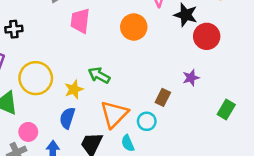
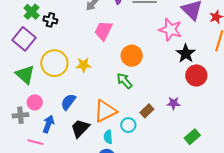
orange circle: (134, 27) -> (132, 56), moved
green arrow: (99, 75) -> (124, 81), moved
yellow star: (74, 89) -> (84, 65), moved

